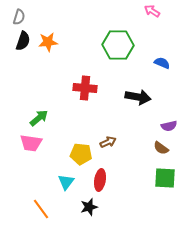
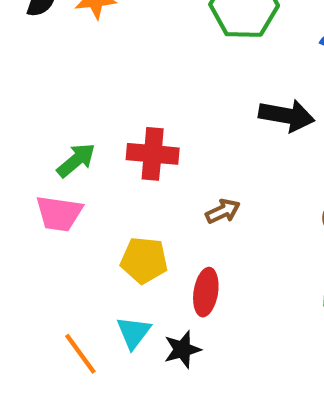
red cross: (85, 88) -> (153, 154), moved
yellow pentagon: (81, 154) -> (144, 260), moved
cyan triangle: (66, 182) -> (134, 333), moved

